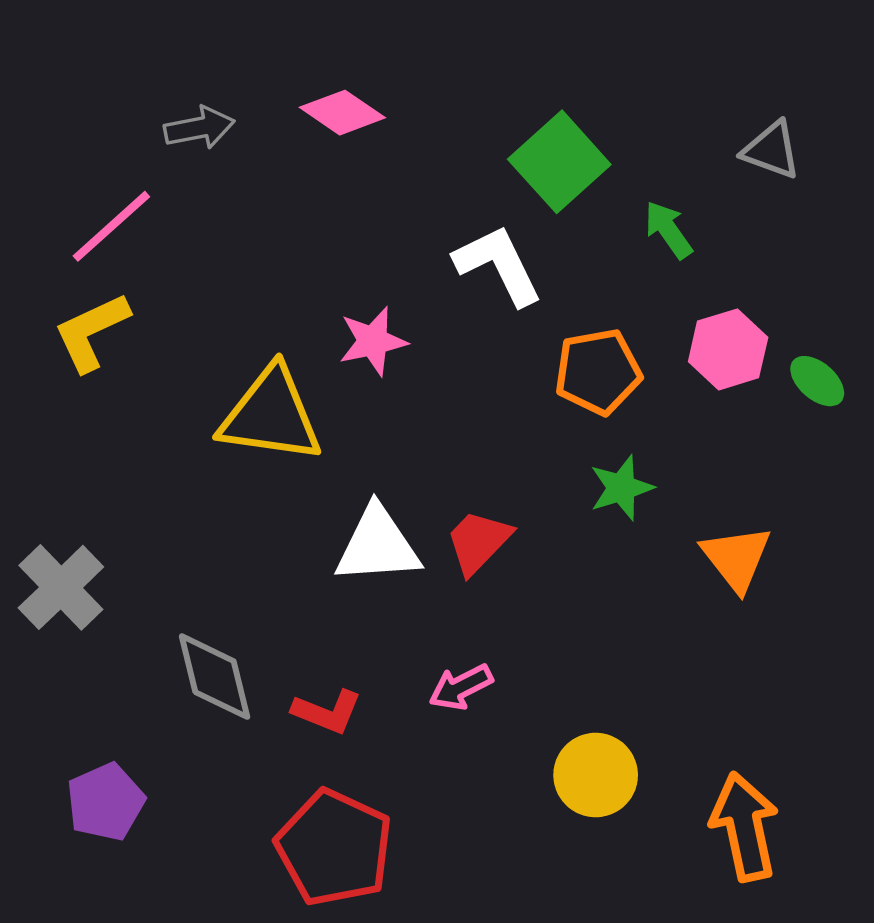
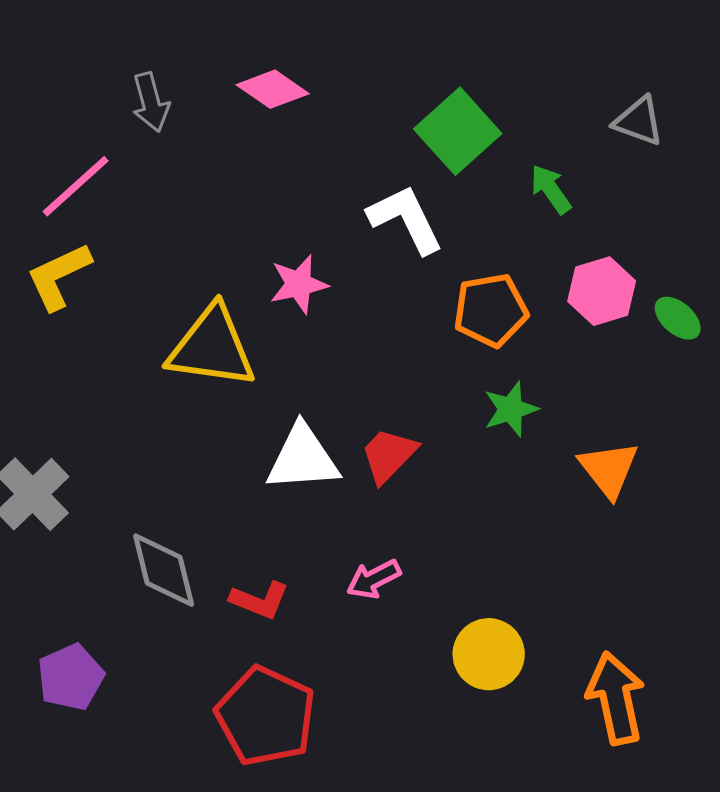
gray arrow: (199, 128) -> (151, 102), turned 86

